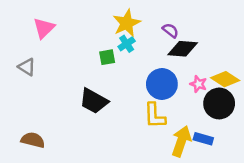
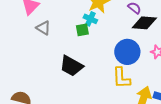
cyan cross: (127, 44) -> (90, 19), moved, turned -32
gray triangle: (27, 67) -> (43, 28), moved

